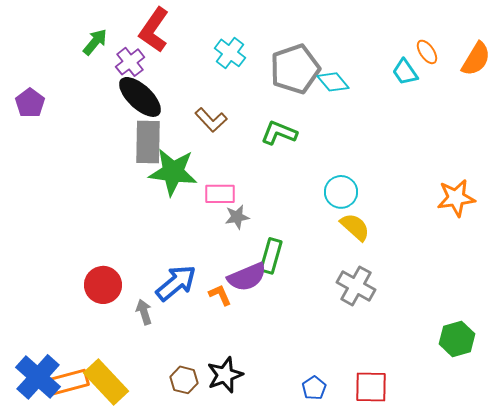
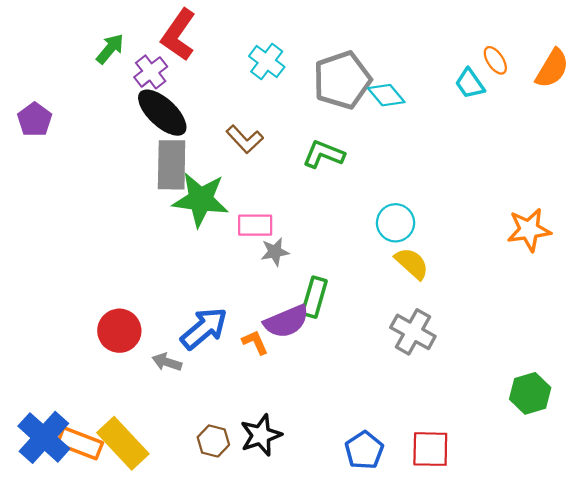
gray arrow: (144, 312) -> (167, 362), turned -55
orange rectangle: (69, 382) -> (80, 443), turned 36
blue pentagon: (314, 388) -> (364, 450), size x1.4

